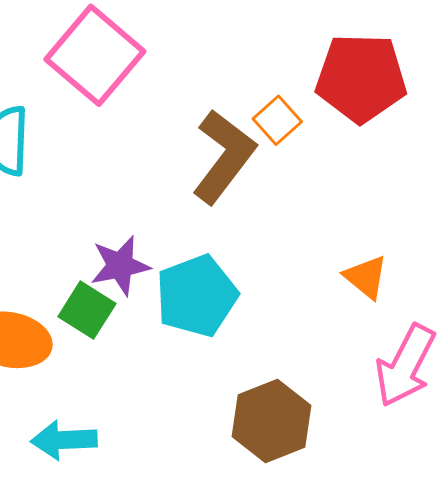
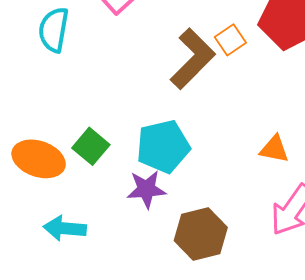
purple star: (120, 266) -> (146, 189), moved
orange triangle: (366, 277) -> (274, 149), turned -36

